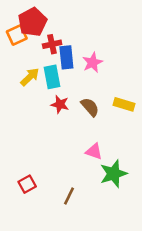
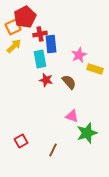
pink star: (93, 63) -> (79, 55), moved
yellow arrow: (30, 77) -> (14, 46), moved
yellow rectangle: (124, 104) -> (95, 69), moved

